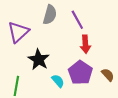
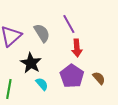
gray semicircle: (50, 15) -> (42, 33), moved, turned -48
cyan semicircle: (58, 81) -> (42, 84), moved

